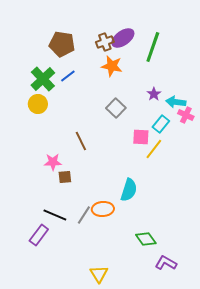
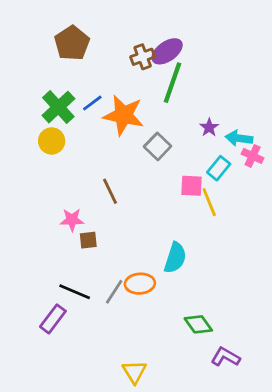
brown pentagon: (62, 44) -> (72, 43), moved, turned 30
green line: (153, 47) -> (172, 83), moved
orange star: (112, 66) -> (124, 115), moved, size x1.4
yellow line: (154, 149) -> (209, 202), turned -60

